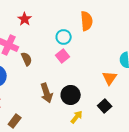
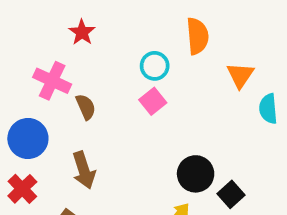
orange triangle: (110, 78) -> (240, 75), moved
brown arrow: (47, 93) -> (84, 170), moved
black circle: (71, 95) -> (196, 174), moved

